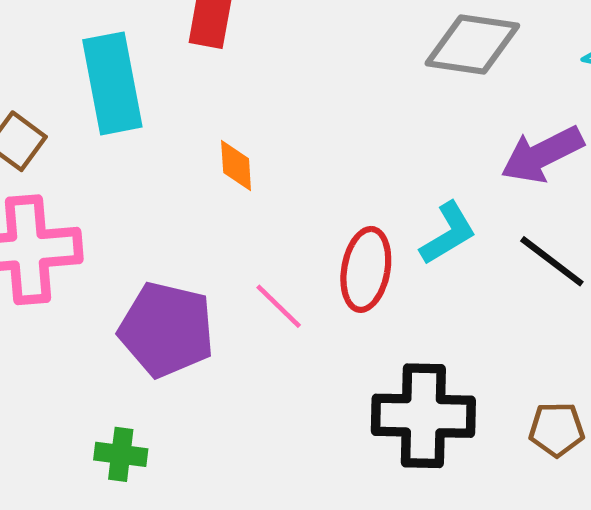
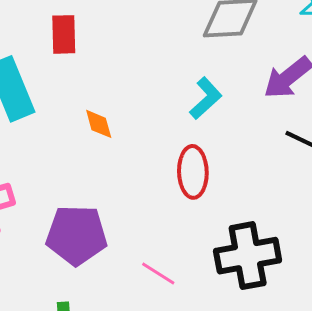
cyan L-shape: (448, 233) -> (206, 98), moved
pink line: (279, 306) -> (158, 274), moved

